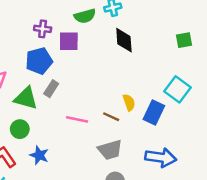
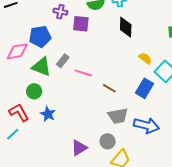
blue pentagon: (39, 61) -> (40, 37), moved
yellow semicircle: (129, 102) -> (145, 58), moved, turned -40
pink line: (77, 119) -> (83, 73), moved
gray trapezoid: (110, 150) -> (118, 116), moved

